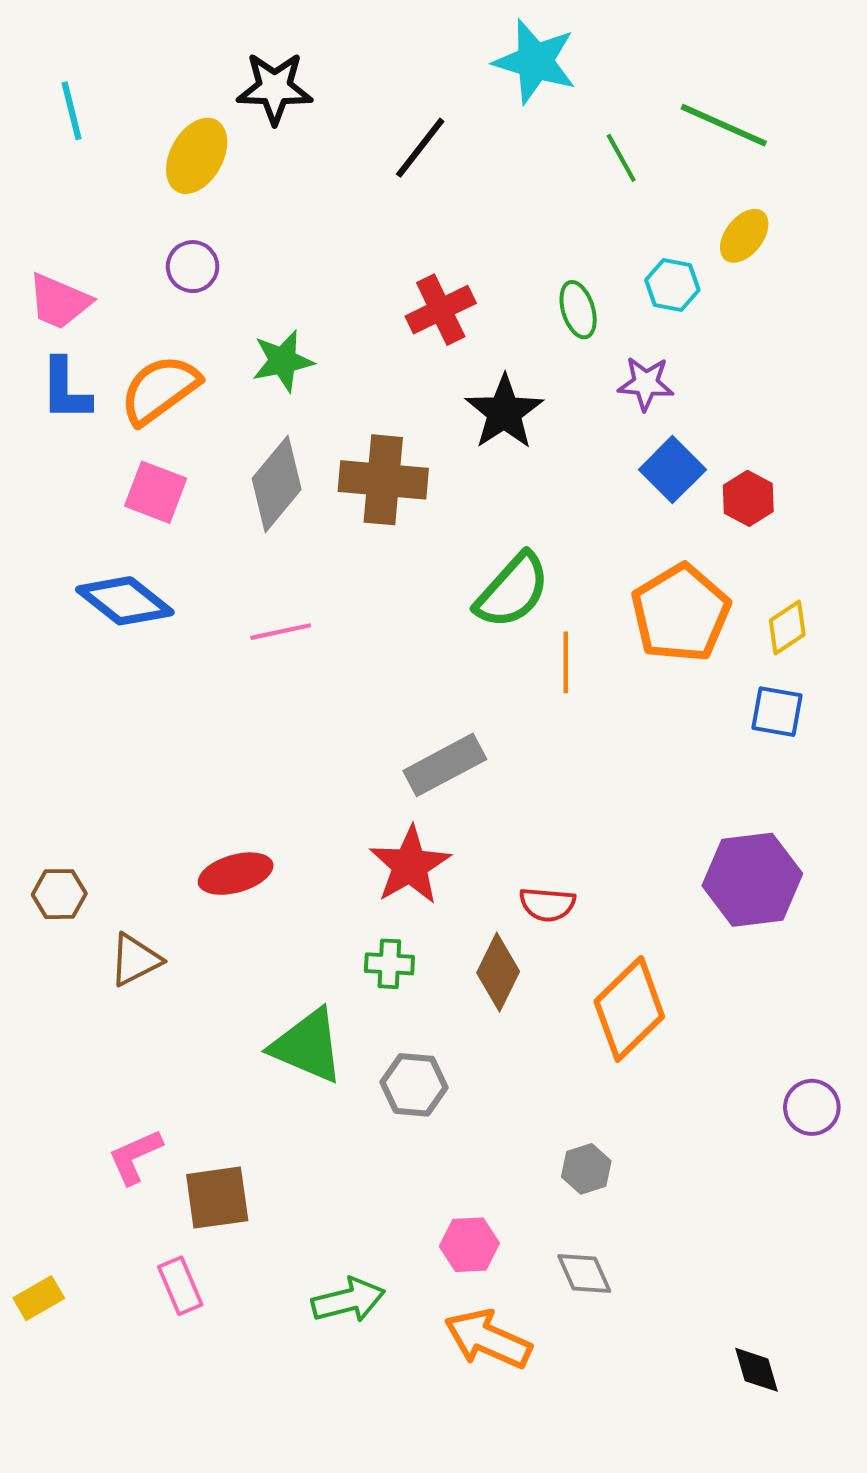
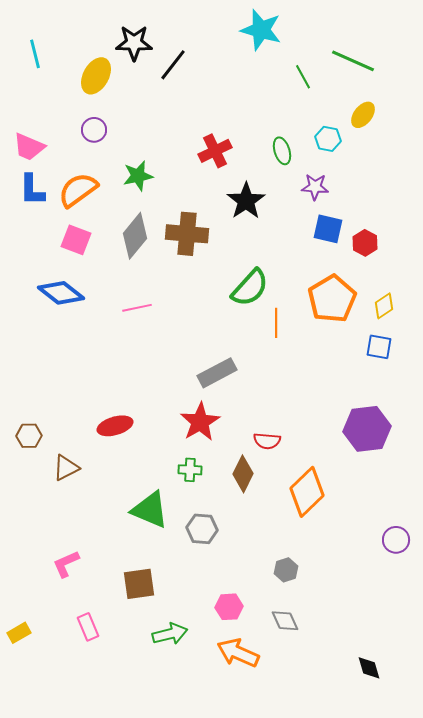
black line: (420, 148) -> (173, 65), moved
blue square: (672, 470) -> (328, 229), turned -32
brown square: (217, 1198) -> (139, 584), moved

